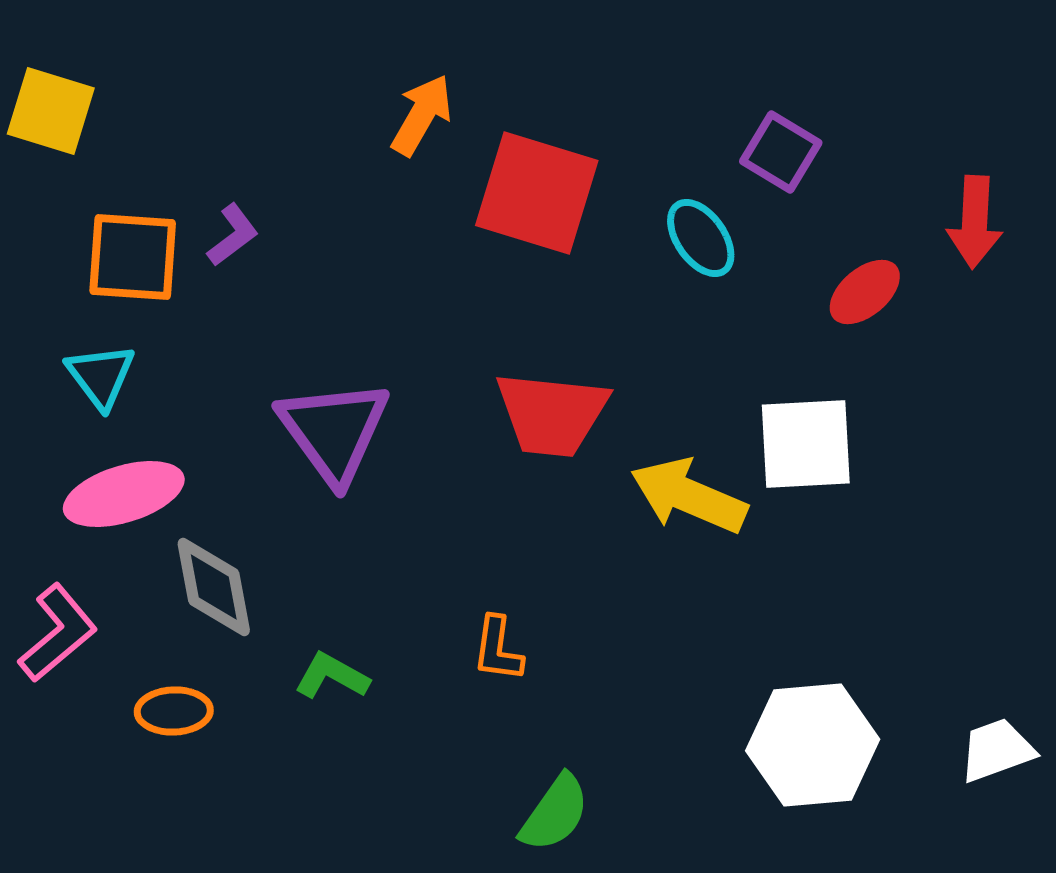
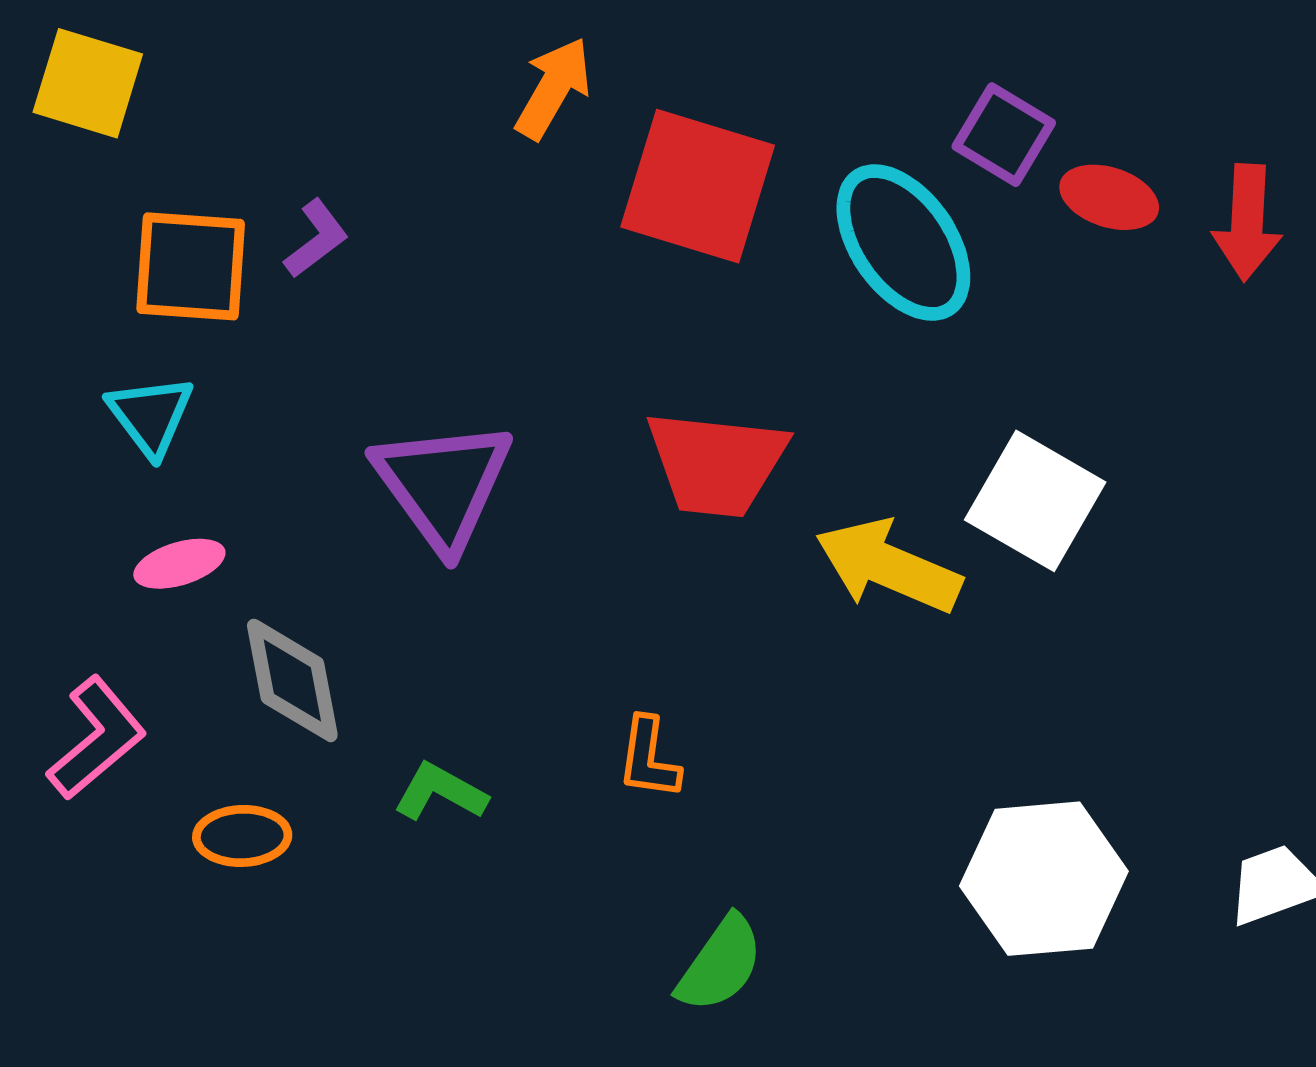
cyan ellipse: (701, 238) -> (903, 243), size x1.6
red ellipse: (865, 292) -> (1109, 197), moved, turned 58
white square: (806, 444) -> (1035, 501), turned 33
pink ellipse: (124, 494) -> (179, 564), size x0.6

